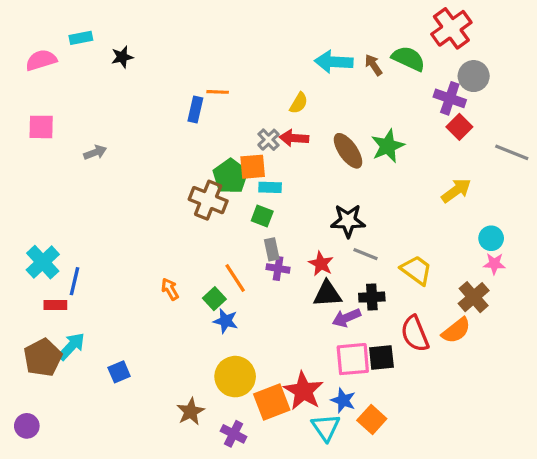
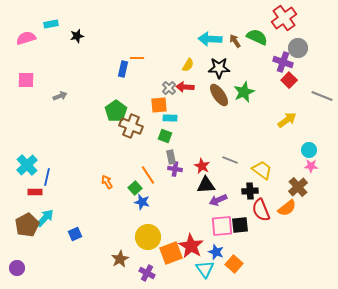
green pentagon: (230, 176) -> (116, 111), moved
black star: (348, 221) -> (219, 68), moved
black cross: (372, 297) -> (250, 191), moved

